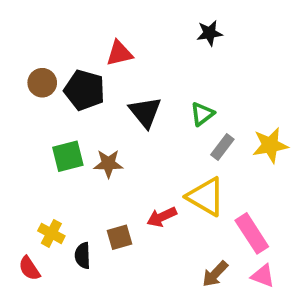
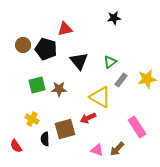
yellow triangle: (206, 197) -> (100, 97), moved
yellow cross: (51, 233) -> (32, 119), moved
brown square: (119, 237) -> (65, 129), size x1.5
pink triangle: (263, 276) -> (97, 150), moved

